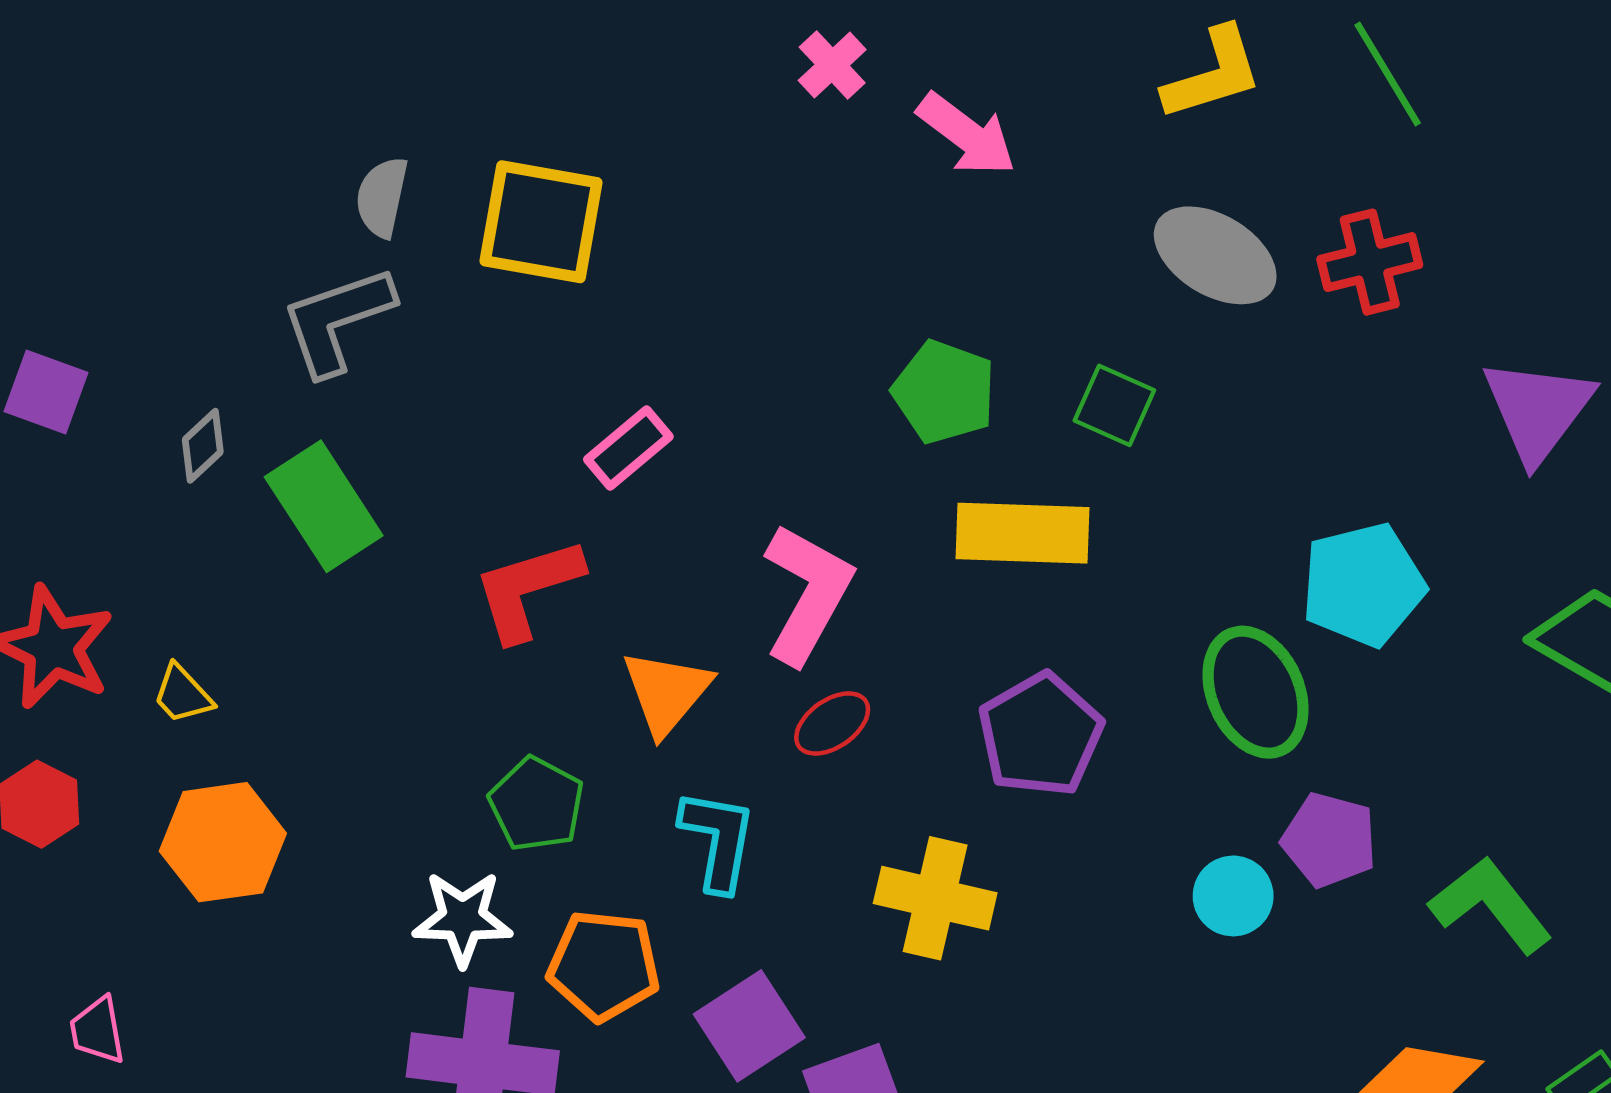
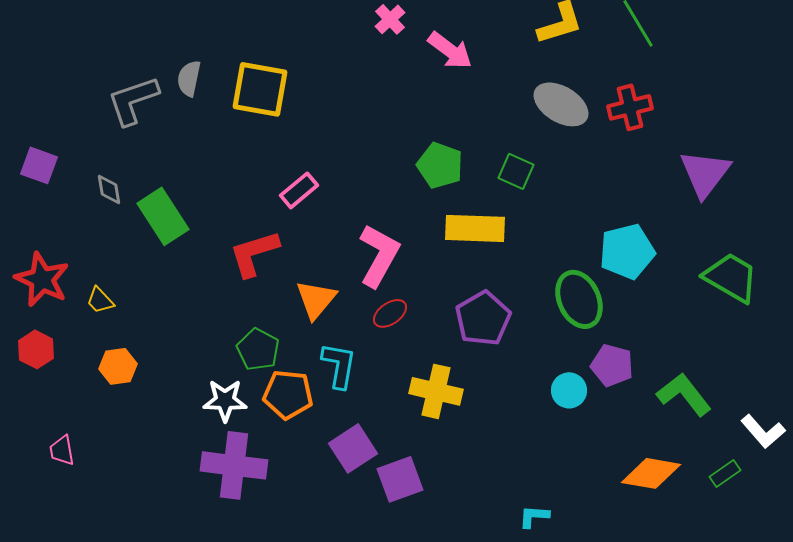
gray L-shape: (337, 320) -> (133, 100), moved
gray diamond: (203, 446) -> (109, 189), turned -56
orange hexagon: (223, 842) -> (118, 366), size x0.7
orange pentagon: (604, 965) -> (288, 394), moved

